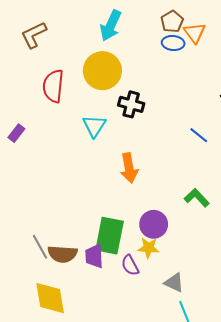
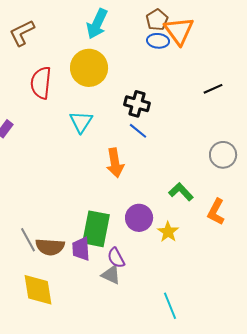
orange triangle: (195, 33) -> (179, 31), size x1.4
black cross: (131, 104) -> (137, 104), moved
blue line: (199, 135) -> (138, 131), moved
yellow star: (149, 248) -> (168, 232), moved, turned 30
gray triangle: (174, 283) -> (111, 275), moved

